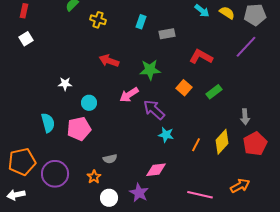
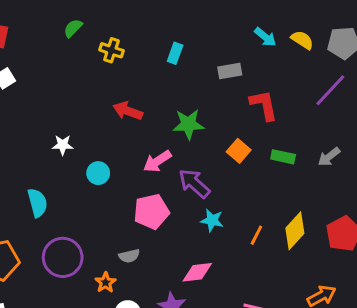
gray rectangle: (167, 34) -> (230, 71), moved
red L-shape: (201, 57) -> (264, 105), turned 50
green rectangle: (214, 92) -> (283, 157), turned 49
gray arrow: (245, 117) -> (329, 157), moved, turned 56
pink pentagon: (79, 129) -> (151, 212), moved
purple circle: (55, 174) -> (63, 257), moved

